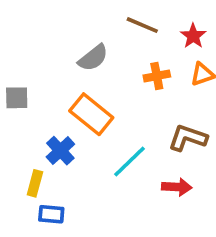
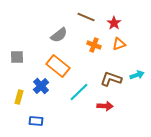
orange cross: (157, 76) -> (94, 45), turned 32
yellow rectangle: (35, 183) -> (19, 97), moved

